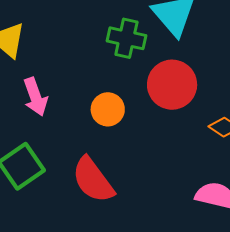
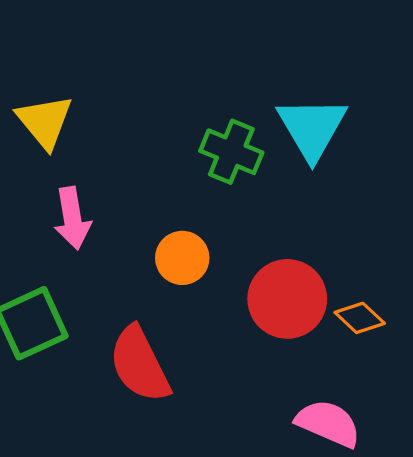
red circle: (172, 85) -> (287, 299), moved

